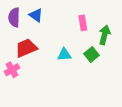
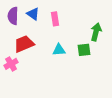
pink rectangle: (83, 23) -> (55, 19), moved
green square: (92, 54) -> (84, 50), turned 32

